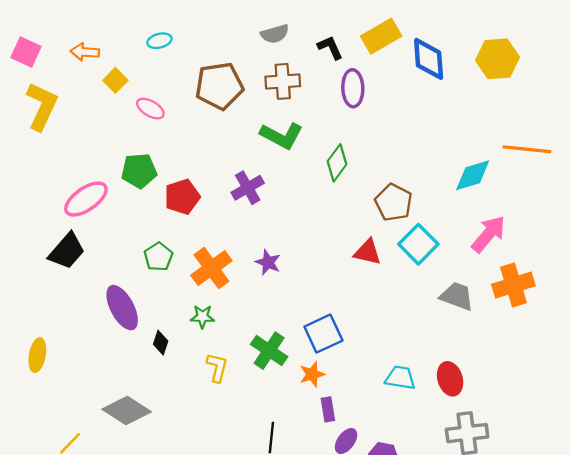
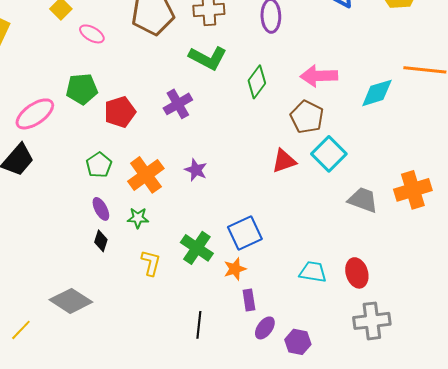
pink arrow: (489, 234) -> (319, 76), moved, turned -132
red triangle: (368, 252) -> (284, 161), turned -32
purple ellipse: (122, 308) -> (101, 209), moved, size x0.6

